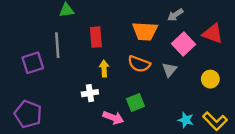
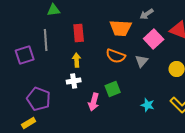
yellow arrow: (104, 69) -> (77, 60), moved
purple pentagon: (28, 114) -> (39, 99), moved
pink arrow: (113, 118) -> (94, 102), turned 84
cyan star: (186, 120) -> (148, 105), moved

